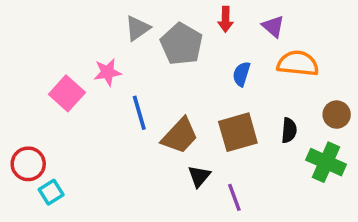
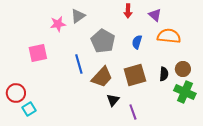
gray pentagon: (182, 44) -> (103, 41), moved
pink star: (107, 72) -> (58, 24), moved
pink square: (67, 93) -> (38, 53), turned 36
brown circle: (337, 115) -> (183, 69), moved

